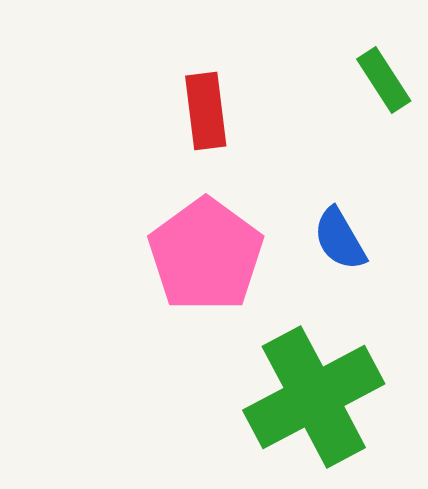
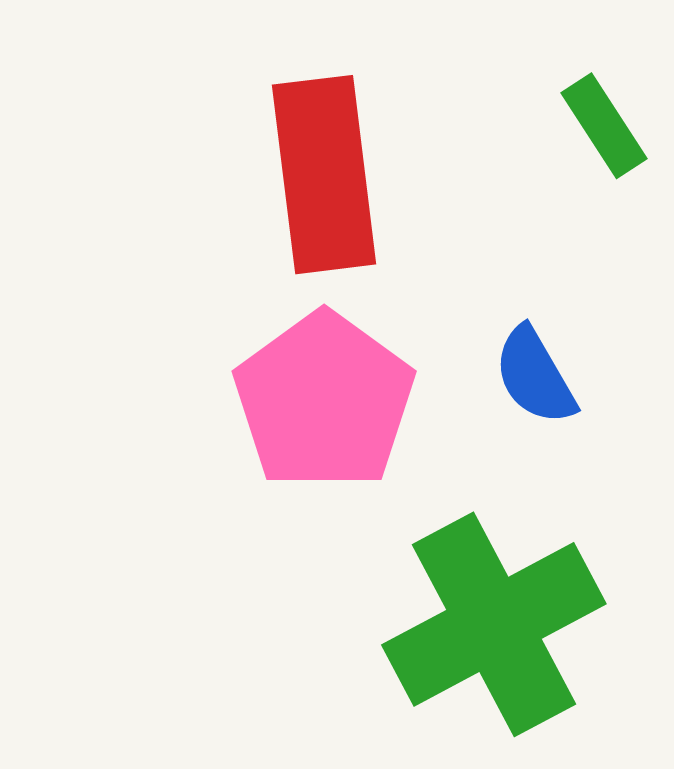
red rectangle: (206, 111) -> (324, 175), size x1.6

